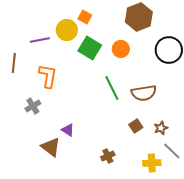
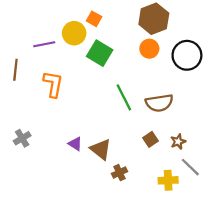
orange circle: (121, 49) -> (149, 49), moved
gray cross: (33, 106) -> (22, 138), moved
brown triangle: (51, 147) -> (101, 149), moved

